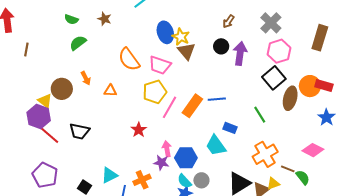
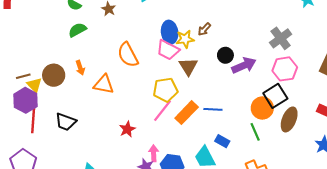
brown arrow: (228, 21) -> (204, 29), moved
yellow star: (181, 37) -> (185, 39), turned 30
brown line: (26, 49) -> (23, 76), moved, turned 56
brown triangle: (186, 51) -> (188, 66), moved
purple arrow: (240, 53) -> (244, 65), turned 50
pink trapezoid: (160, 65) -> (168, 50), moved
orange circle: (310, 86) -> (262, 108), moved
orange triangle: (110, 91) -> (104, 84), size x1.5
yellow pentagon: (155, 92) -> (165, 90), moved
red line: (49, 135) -> (33, 121), turned 45

